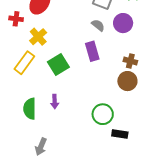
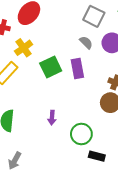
green square: (58, 64) -> (51, 67), moved
purple arrow: (55, 102) -> (52, 118), moved

